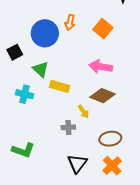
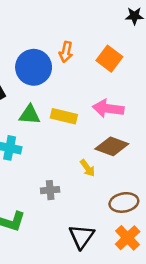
green triangle: (41, 69) -> (30, 115), turned -36
yellow rectangle: (60, 86) -> (64, 116), moved
gray cross: (68, 127) -> (50, 190), moved

